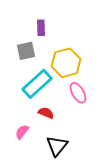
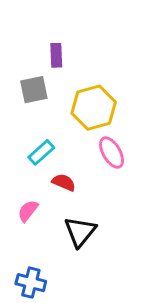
cyan rectangle: (37, 84) -> (41, 152), moved, size x0.6

